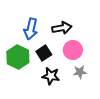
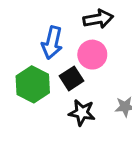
black arrow: (62, 28) -> (98, 19), moved
pink circle: (73, 50) -> (92, 55), moved

